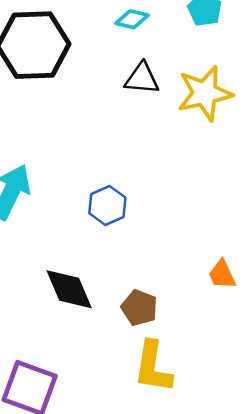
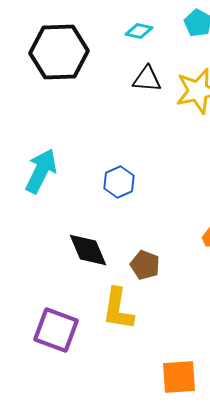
yellow L-shape: (153, 367) -> (118, 309), moved

